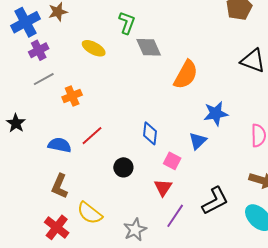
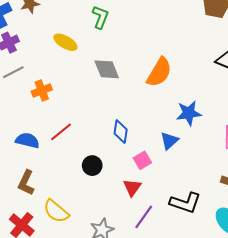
gray diamond: (149, 47) -> (107, 69), moved
pink square: (172, 161) -> (142, 160), turned 30
black L-shape: (215, 201) -> (185, 203), turned 44

